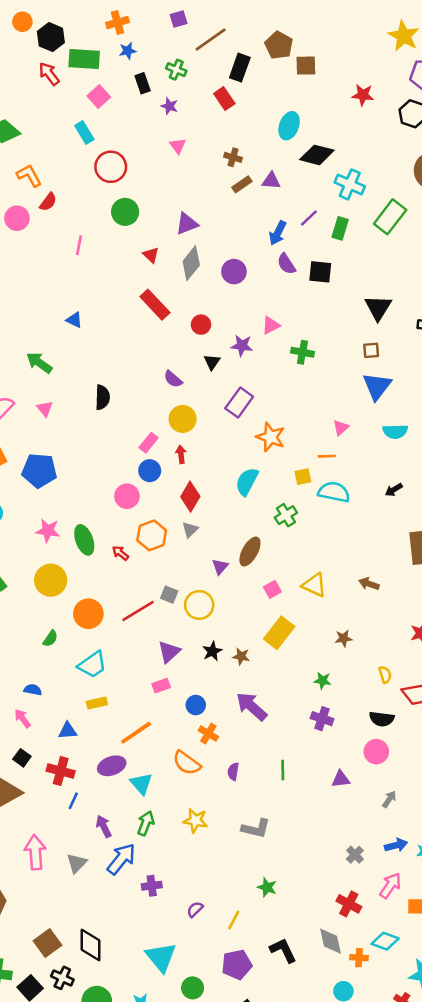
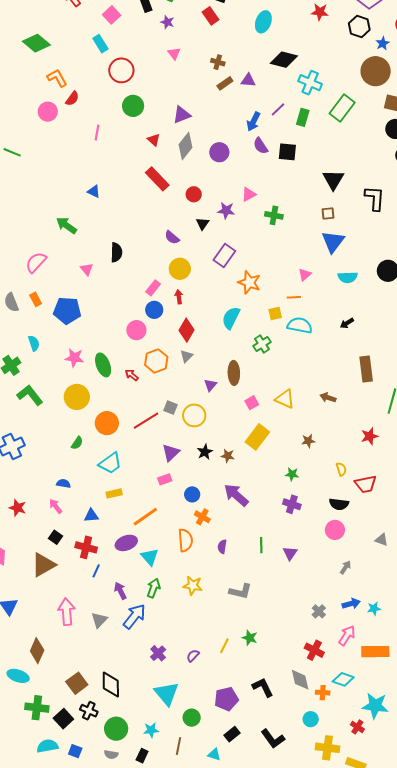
cyan ellipse: (289, 126) -> (263, 22), moved
pink triangle: (45, 409) -> (87, 269), moved
brown ellipse: (250, 552) -> (234, 373), turned -30
orange semicircle: (187, 763) -> (185, 540), turned -130
purple triangle: (341, 779) -> (290, 553), moved, turned -49
purple cross: (152, 886) -> (158, 653), moved, turned -35
yellow line: (234, 920) -> (224, 646), moved

